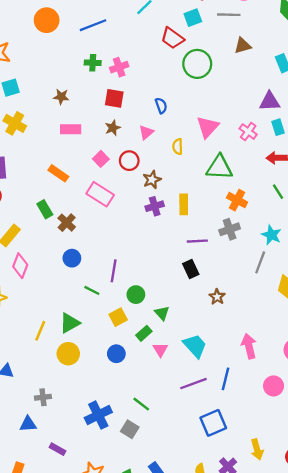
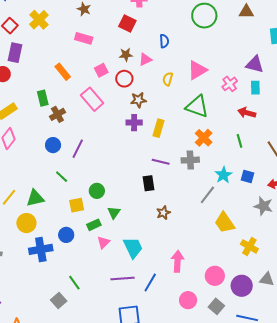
brown star: (113, 128) -> (126, 55), moved
purple line: (114, 271) -> (78, 149), moved
blue cross: (98, 415) -> (41, 249), moved

